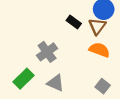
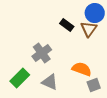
orange semicircle: (99, 50) -> (82, 69), moved
gray square: (103, 86) -> (94, 85), turned 32

